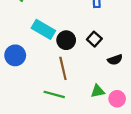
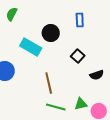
black circle: (66, 40) -> (51, 33), moved
green line: (54, 94) -> (56, 107), moved

